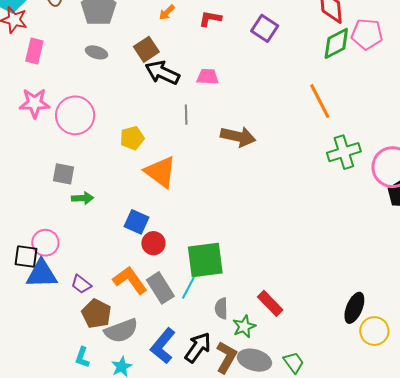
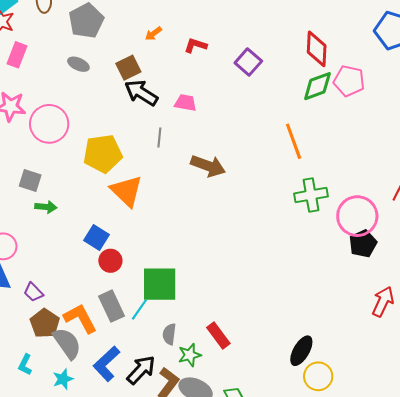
yellow pentagon: (132, 138) -> (103, 154), size x1.6
orange L-shape: (130, 280) -> (80, 318), moved
gray semicircle: (121, 331) -> (67, 343), turned -112

